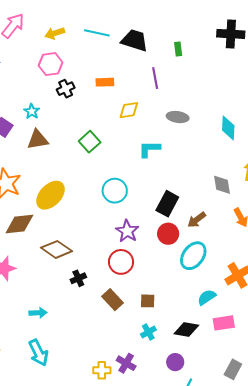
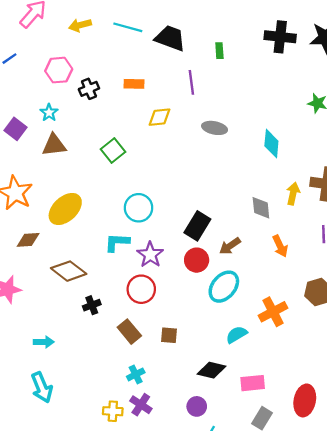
pink hexagon: (51, 64) -> (59, 70), moved
cyan L-shape: (149, 149) -> (117, 242), moved
brown diamond: (19, 224) -> (28, 240), size x0.7
pink rectangle: (224, 323) -> (253, 383), moved
cyan cross: (148, 332) -> (136, 374), moved

